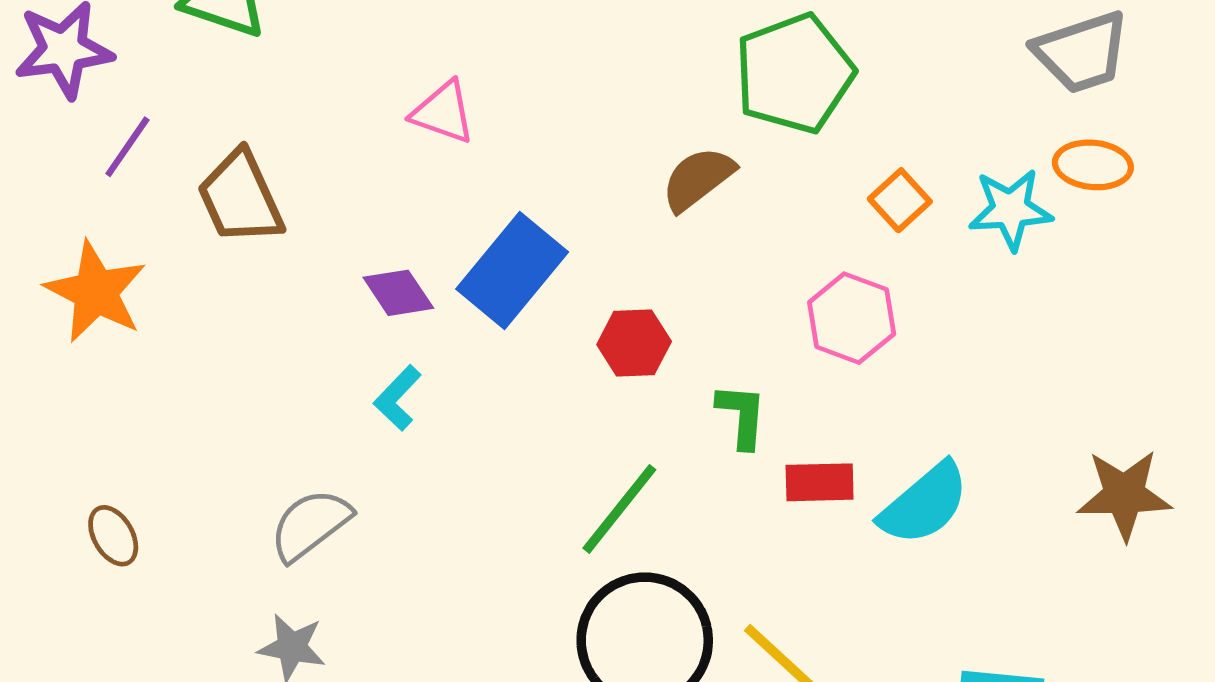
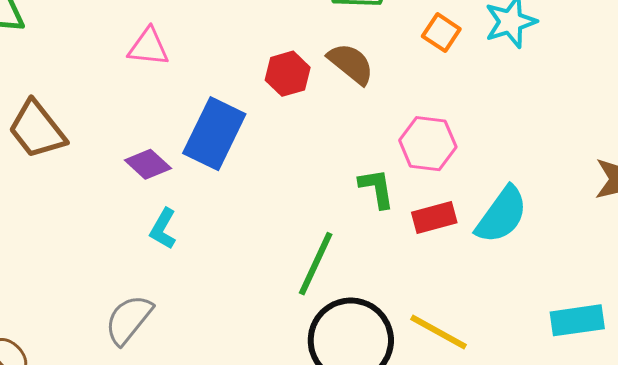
brown semicircle: (698, 179) -> (351, 64), moved, turned 90
pink hexagon: (852, 318) -> (428, 144), moved
red hexagon: (634, 343) -> (288, 74), moved

